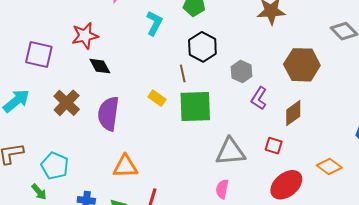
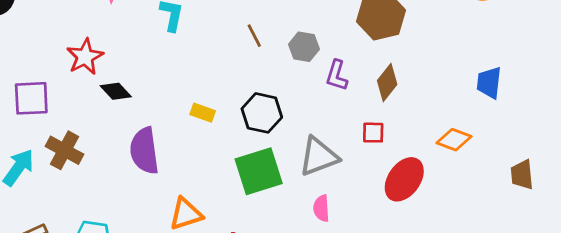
black hexagon: (202, 47) -> (262, 113), moved
brown line: (183, 73) -> (254, 36), moved
brown cross: (67, 103) -> (64, 150), moved
green square: (195, 106) -> (259, 171), moved

